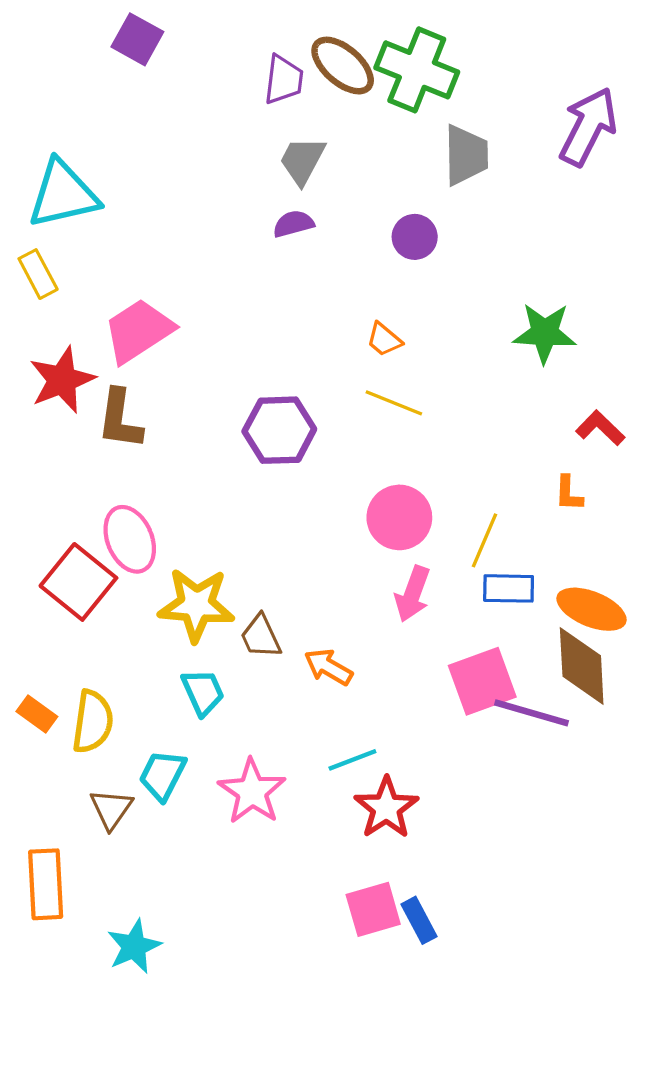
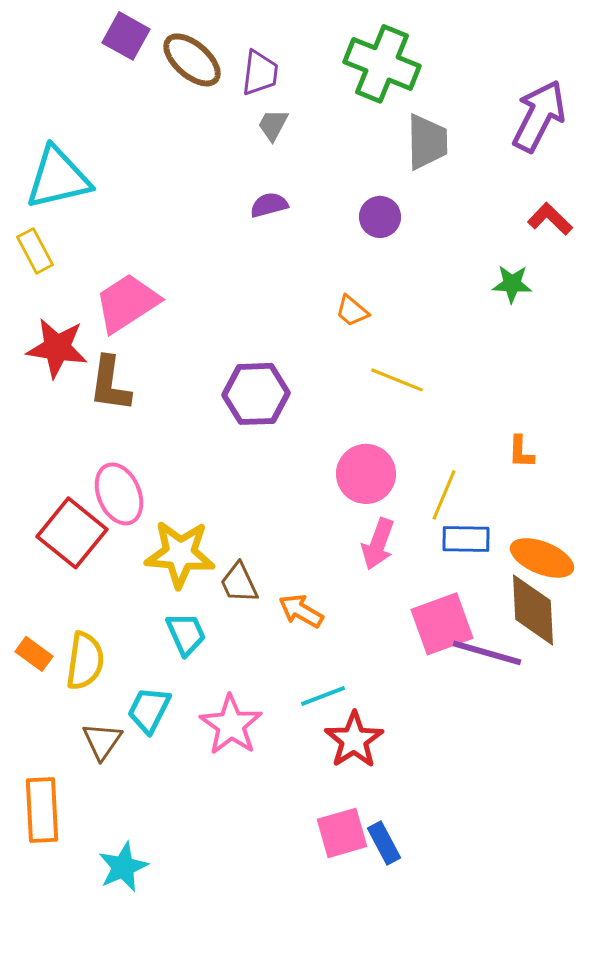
brown ellipse: (343, 66) -> (192, 60), moved
gray trapezoid: (302, 160) -> (273, 125), moved, size x0.7
green star: (545, 333) -> (512, 284), moved, size x0.7
red star: (62, 380) -> (57, 348), turned 30
yellow line: (394, 403) -> (397, 380), moved
red L-shape: (600, 428) -> (550, 219), moved

